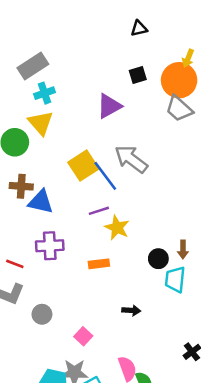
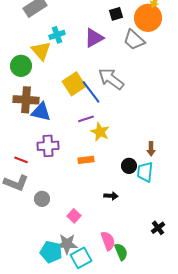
cyan cross: (45, 93) -> (57, 35), moved
gray trapezoid: (179, 109) -> (134, 40), moved
brown cross: (21, 186) -> (26, 100), size x1.4
black circle: (158, 259) -> (129, 166), moved

